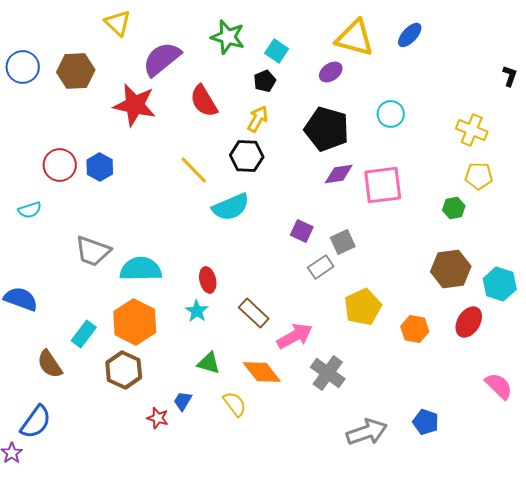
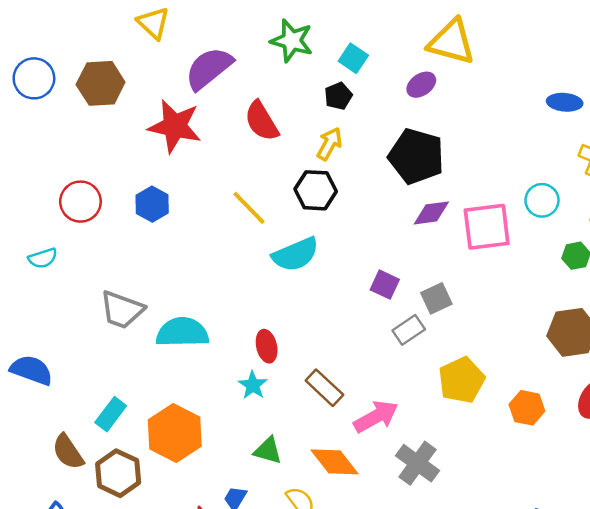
blue ellipse: (410, 35) -> (565, 102), moved, turned 52
cyan circle: (391, 114) -> (542, 200), moved
blue hexagon: (100, 167) -> (152, 204), moved
orange hexagon: (135, 322) -> (175, 433), moved
brown hexagon: (124, 370) -> (118, 473), moved

